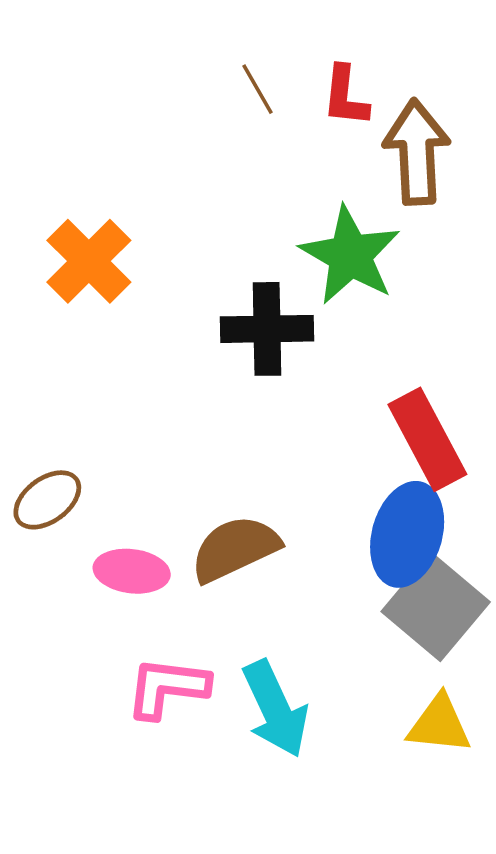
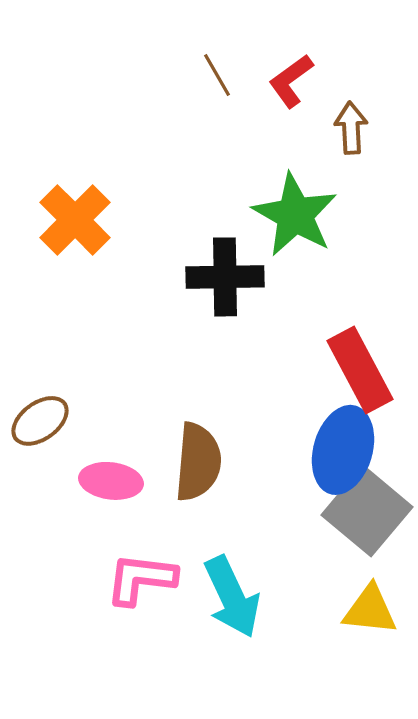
red L-shape: (345, 96) -> (291, 81), turned 48
brown arrow: (417, 152) -> (351, 128), size x0.6
brown semicircle: (235, 549) -> (198, 462), turned 120

